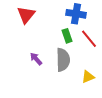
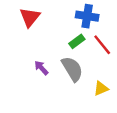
green rectangle: (67, 36) -> (77, 41), turned 72
gray semicircle: (63, 60) -> (72, 69), turned -30

